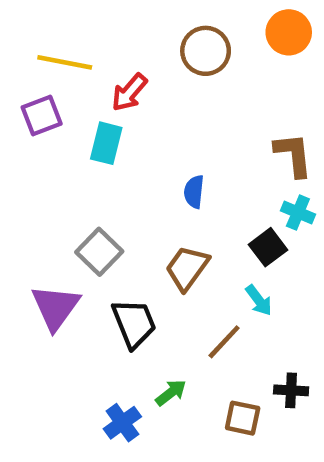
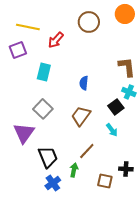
cyan rectangle: (106, 143) -> (44, 72), moved
black trapezoid: (134, 323) -> (48, 157), moved
brown line: (224, 342) -> (87, 151), moved
green arrow: (171, 393) -> (74, 170), turned -40

